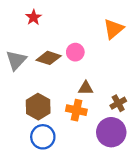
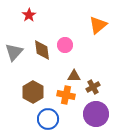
brown diamond: (49, 58) -> (42, 50), turned 65
brown cross: (118, 103) -> (93, 87), moved
blue circle: (43, 137) -> (48, 119), moved

